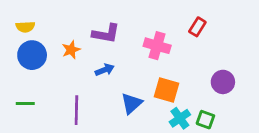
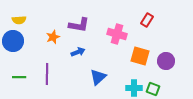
blue circle: (32, 55) -> (13, 41), moved
orange square: (166, 90) -> (140, 56), moved
purple line: (76, 110) -> (47, 74), moved
cyan cross: (180, 118) -> (134, 88), turned 35

